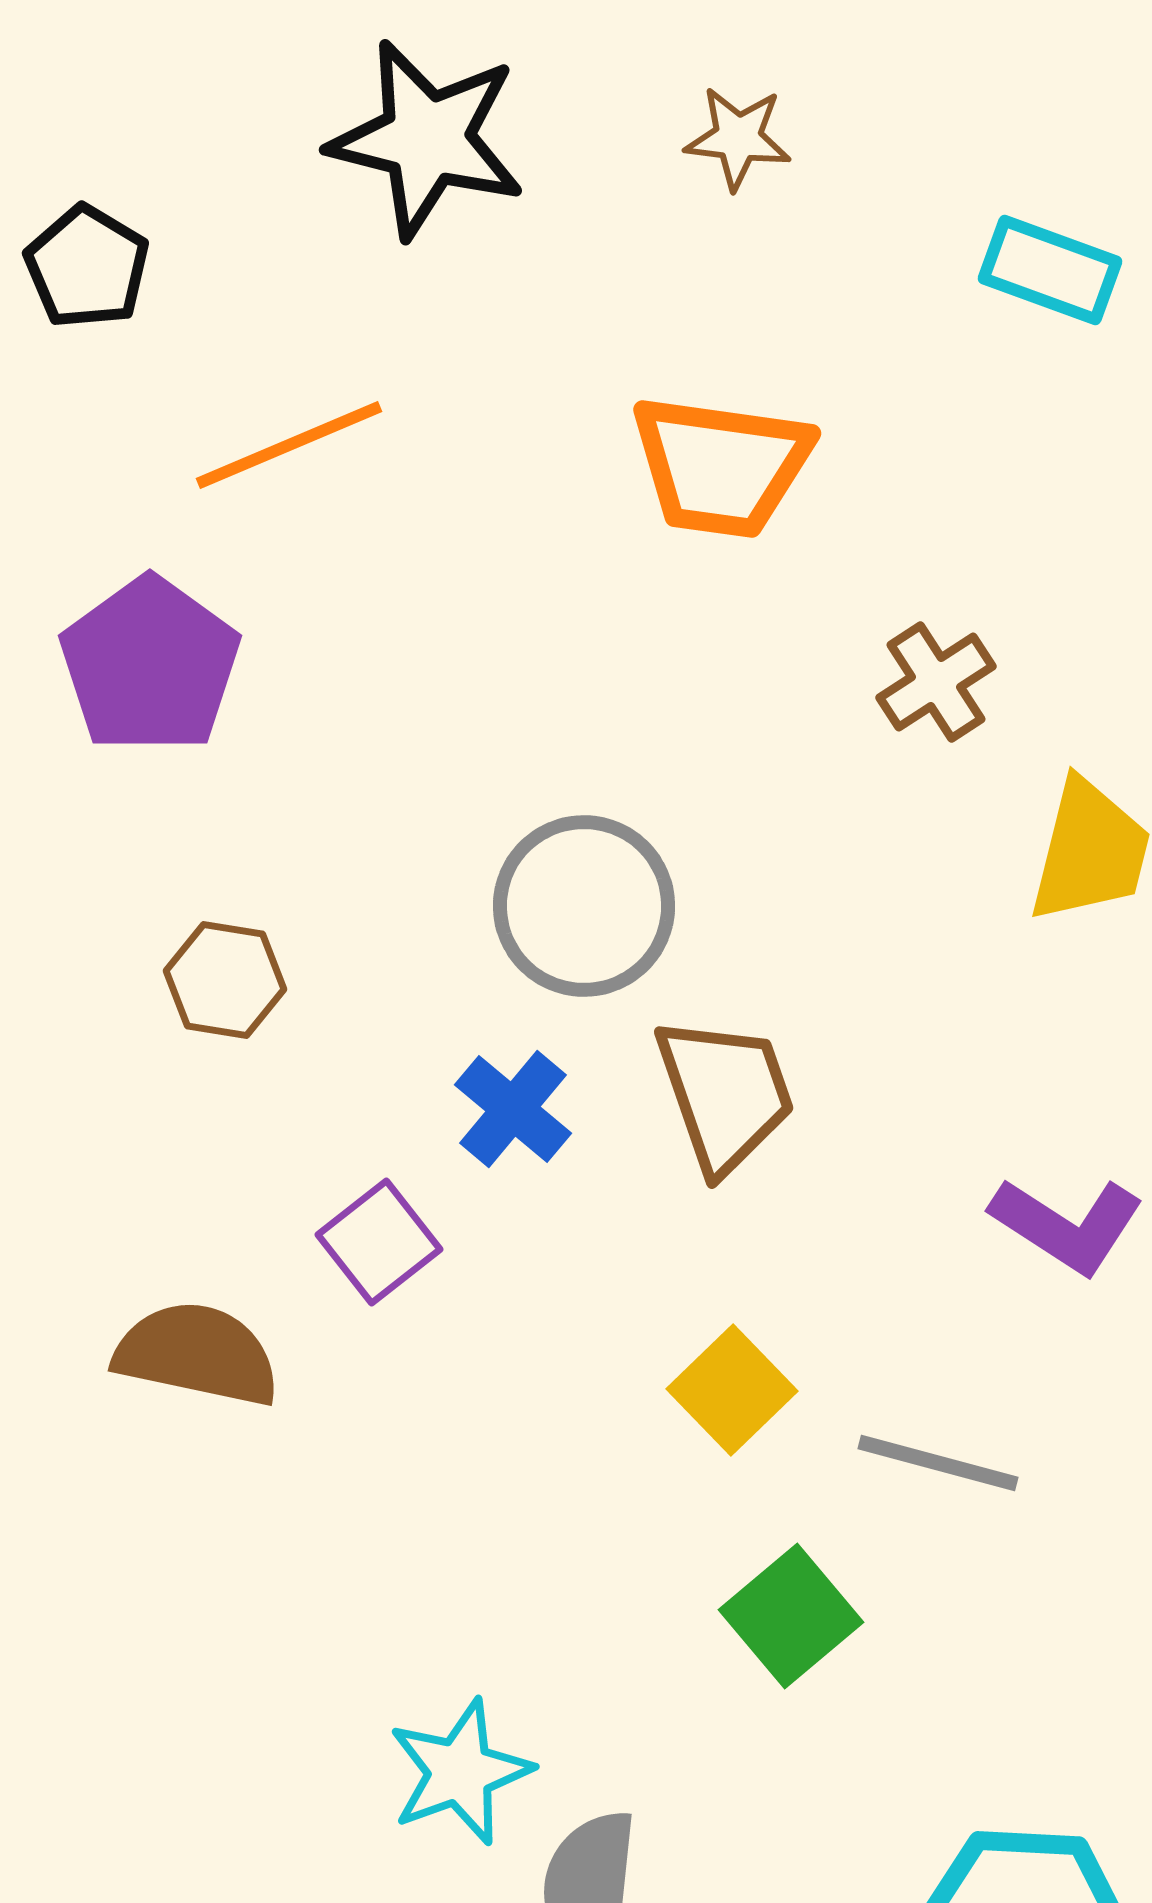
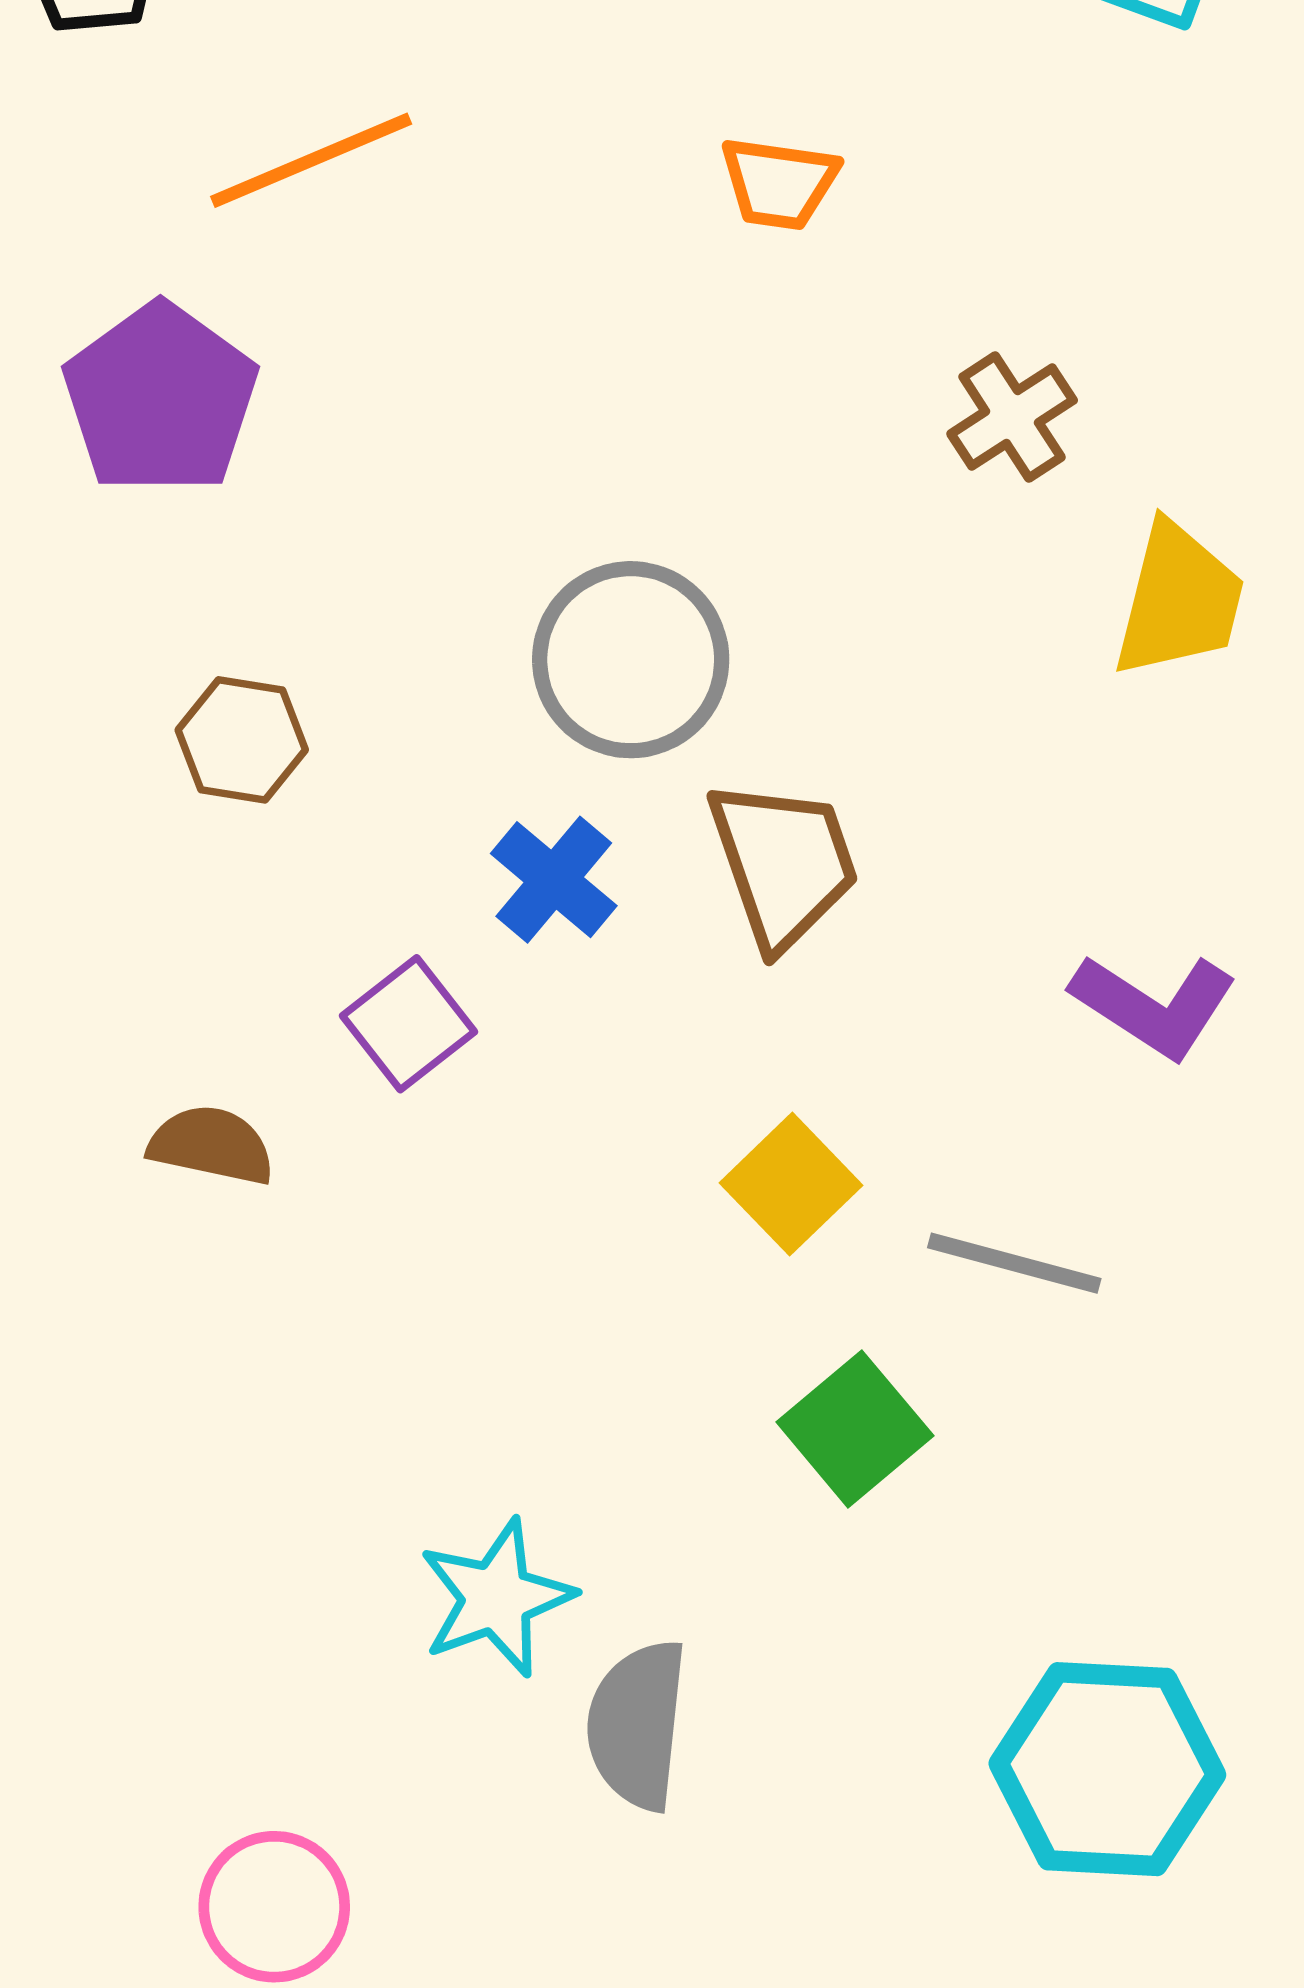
orange trapezoid: (721, 466) -> (779, 183), size x0.6
brown semicircle: (197, 1354) -> (211, 1145), size x0.7

